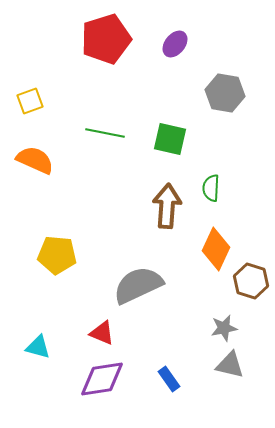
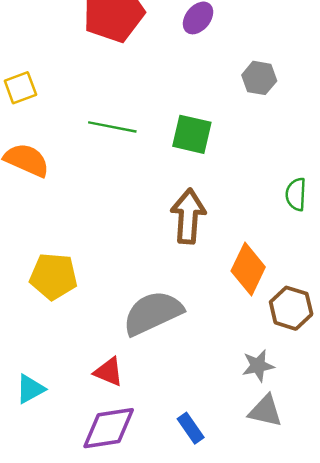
gray hexagon: (225, 93) -> (259, 78), size x0.7
green semicircle: (211, 188) -> (296, 194), moved
cyan triangle: (38, 347) -> (30, 389), turned -44

